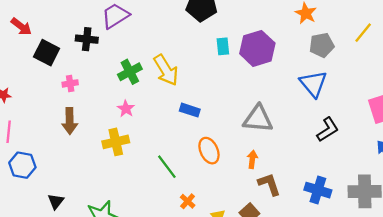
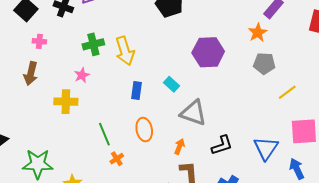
yellow line: (363, 33) -> (287, 92), moved
cyan rectangle: (223, 46) -> (171, 84), moved, turned -56
blue triangle: (313, 84) -> (266, 148), moved
blue rectangle: (190, 110) -> (137, 90), turned 66
black L-shape: (328, 130) -> (222, 145), moved
orange cross: (188, 201) -> (117, 159), moved

